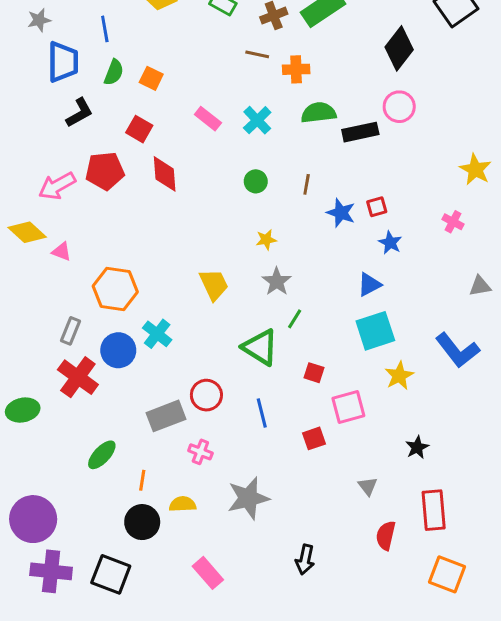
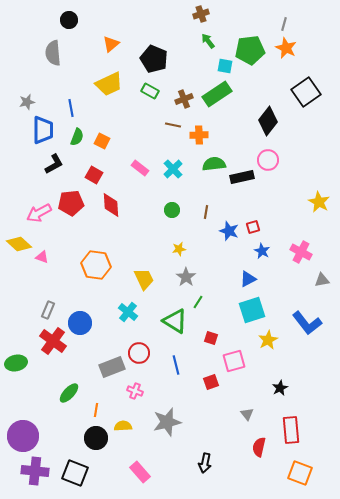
pink cross: (453, 222) -> (301, 252), moved, size x1.5
orange hexagon: (115, 289) -> (96, 265), moved
cyan cross: (157, 334) -> (128, 312), moved

